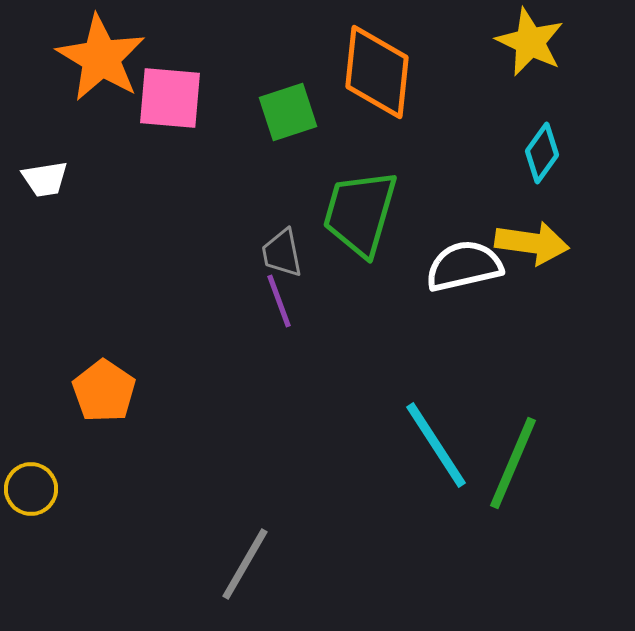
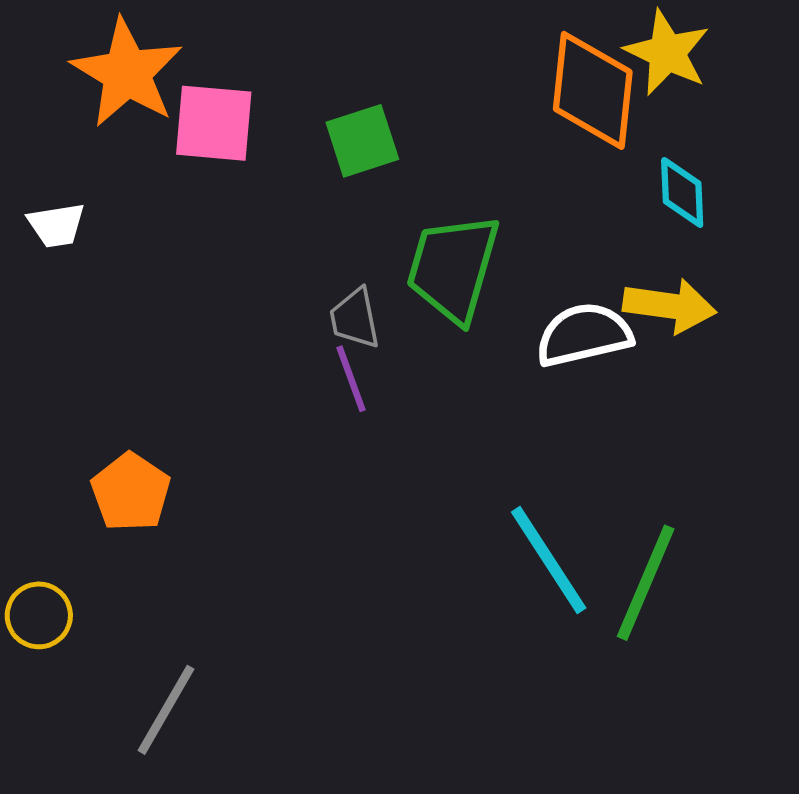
orange diamond: (377, 72) -> (593, 90), moved
cyan diamond: (542, 153) -> (682, 192), turned -38
gray line: (245, 564) -> (166, 710), moved

